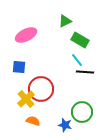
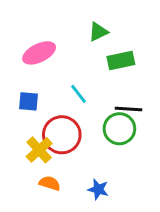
green rectangle: (80, 40) -> (121, 61), turned -42
cyan line: (77, 60) -> (78, 94), moved
green circle: (82, 112) -> (119, 129), moved

